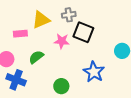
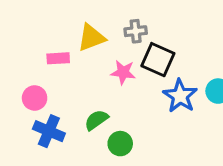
green semicircle: (36, 57) -> (96, 120), moved
blue star: (94, 72) -> (180, 96), moved

